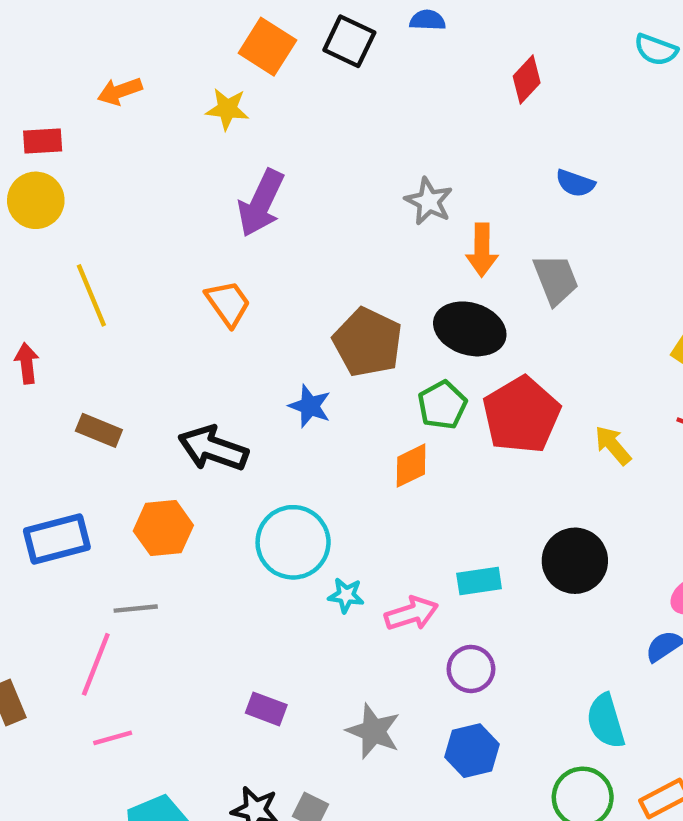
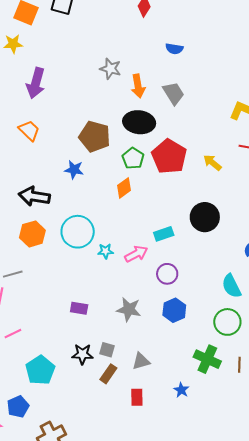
orange hexagon: (163, 528) -> (32, 234), moved

